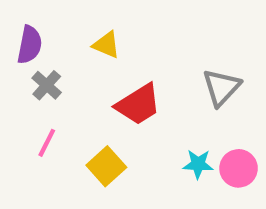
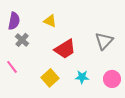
pink line: (47, 143) -> (12, 67), moved, turned -64
cyan star: (198, 164) -> (82, 77), moved

